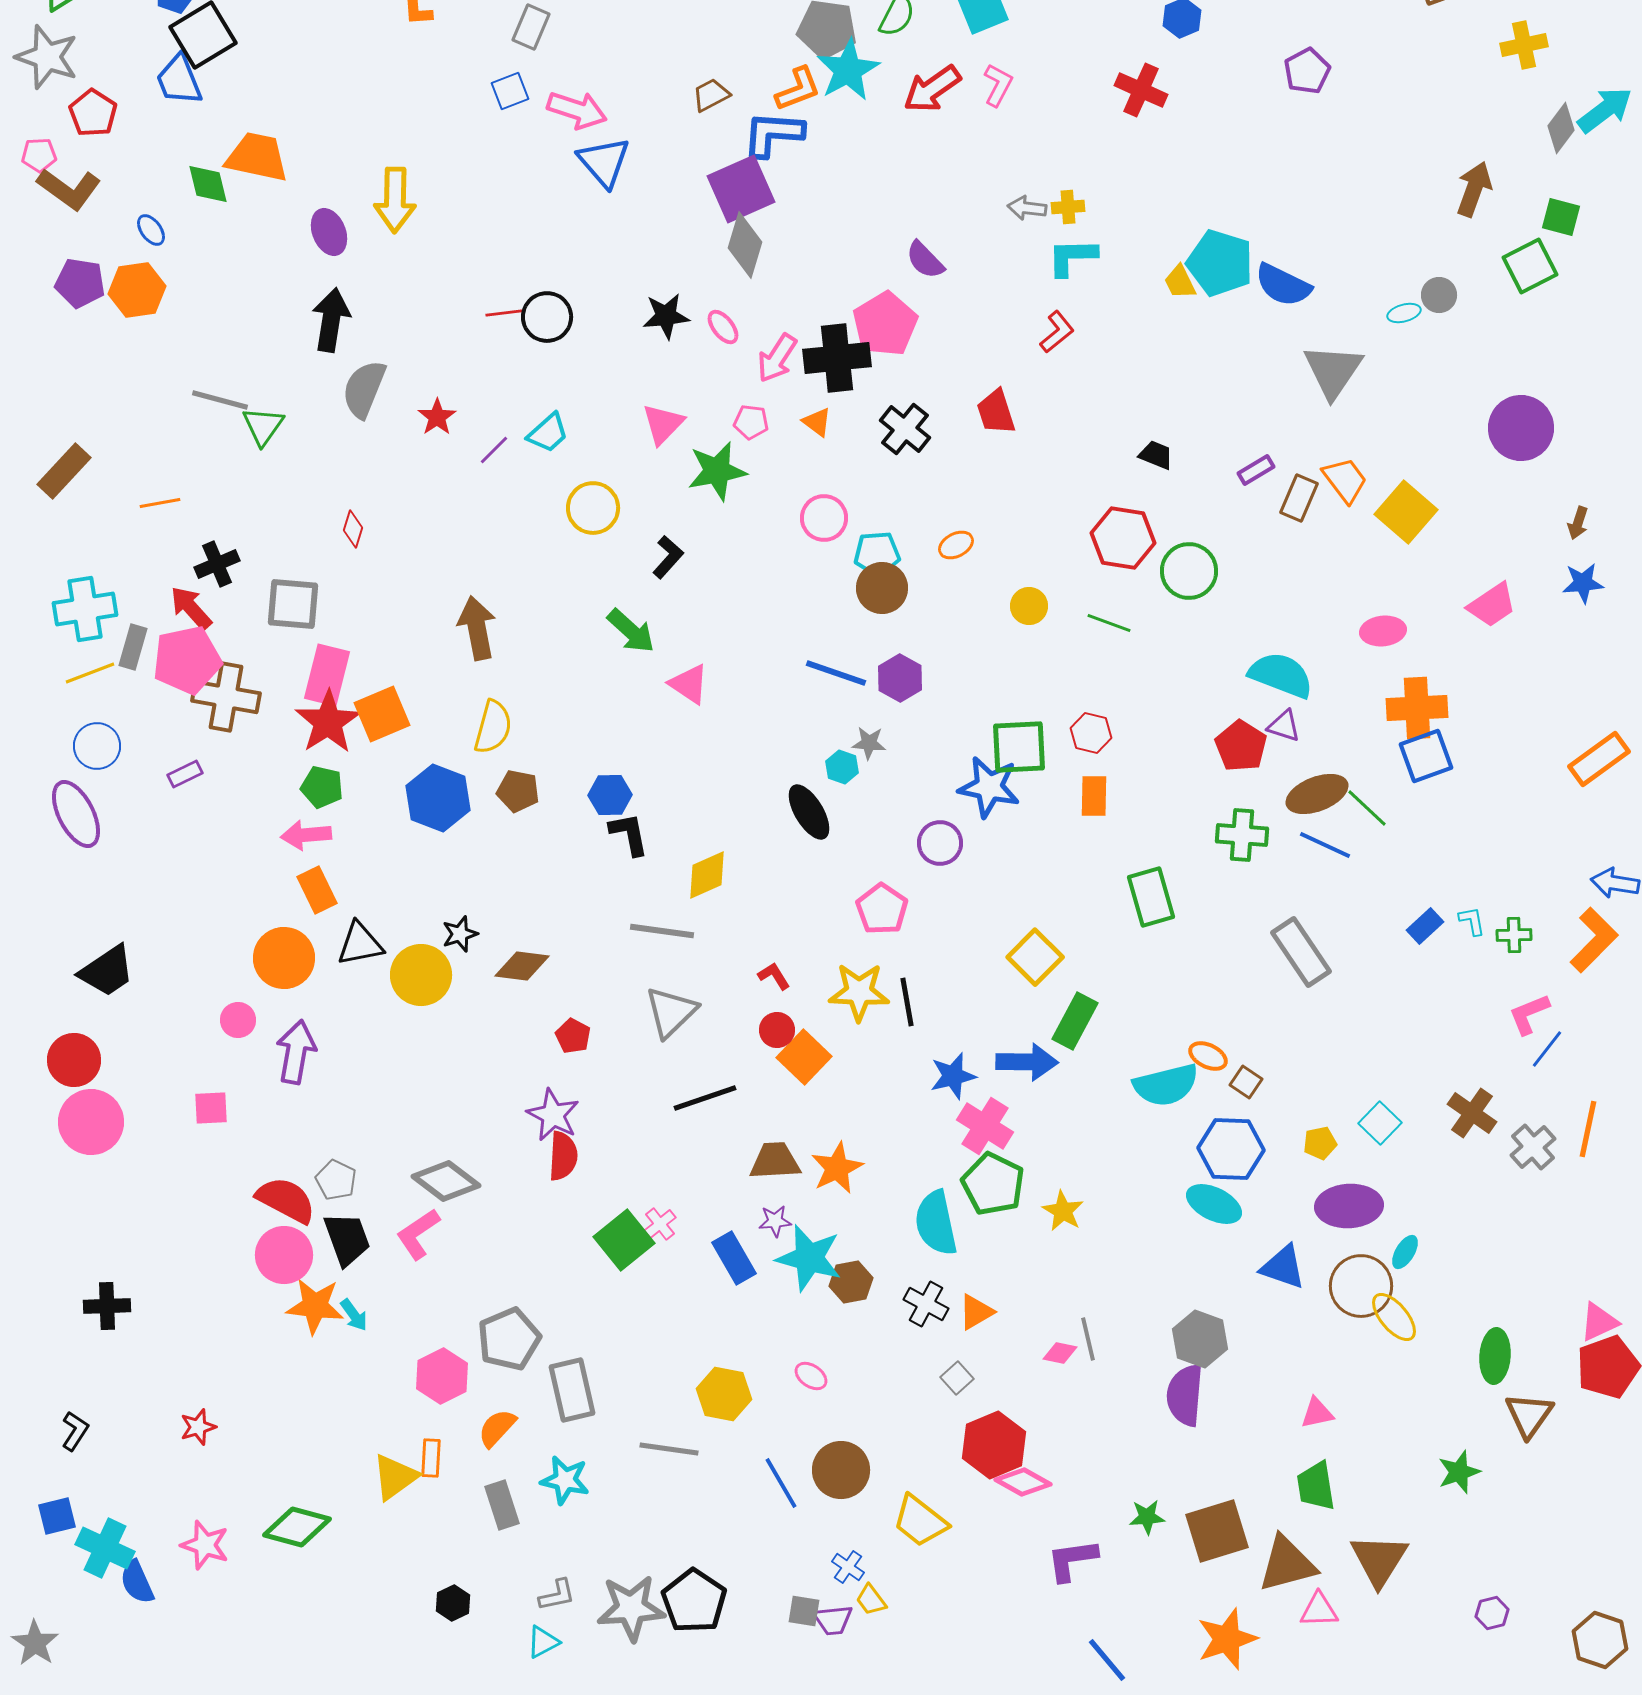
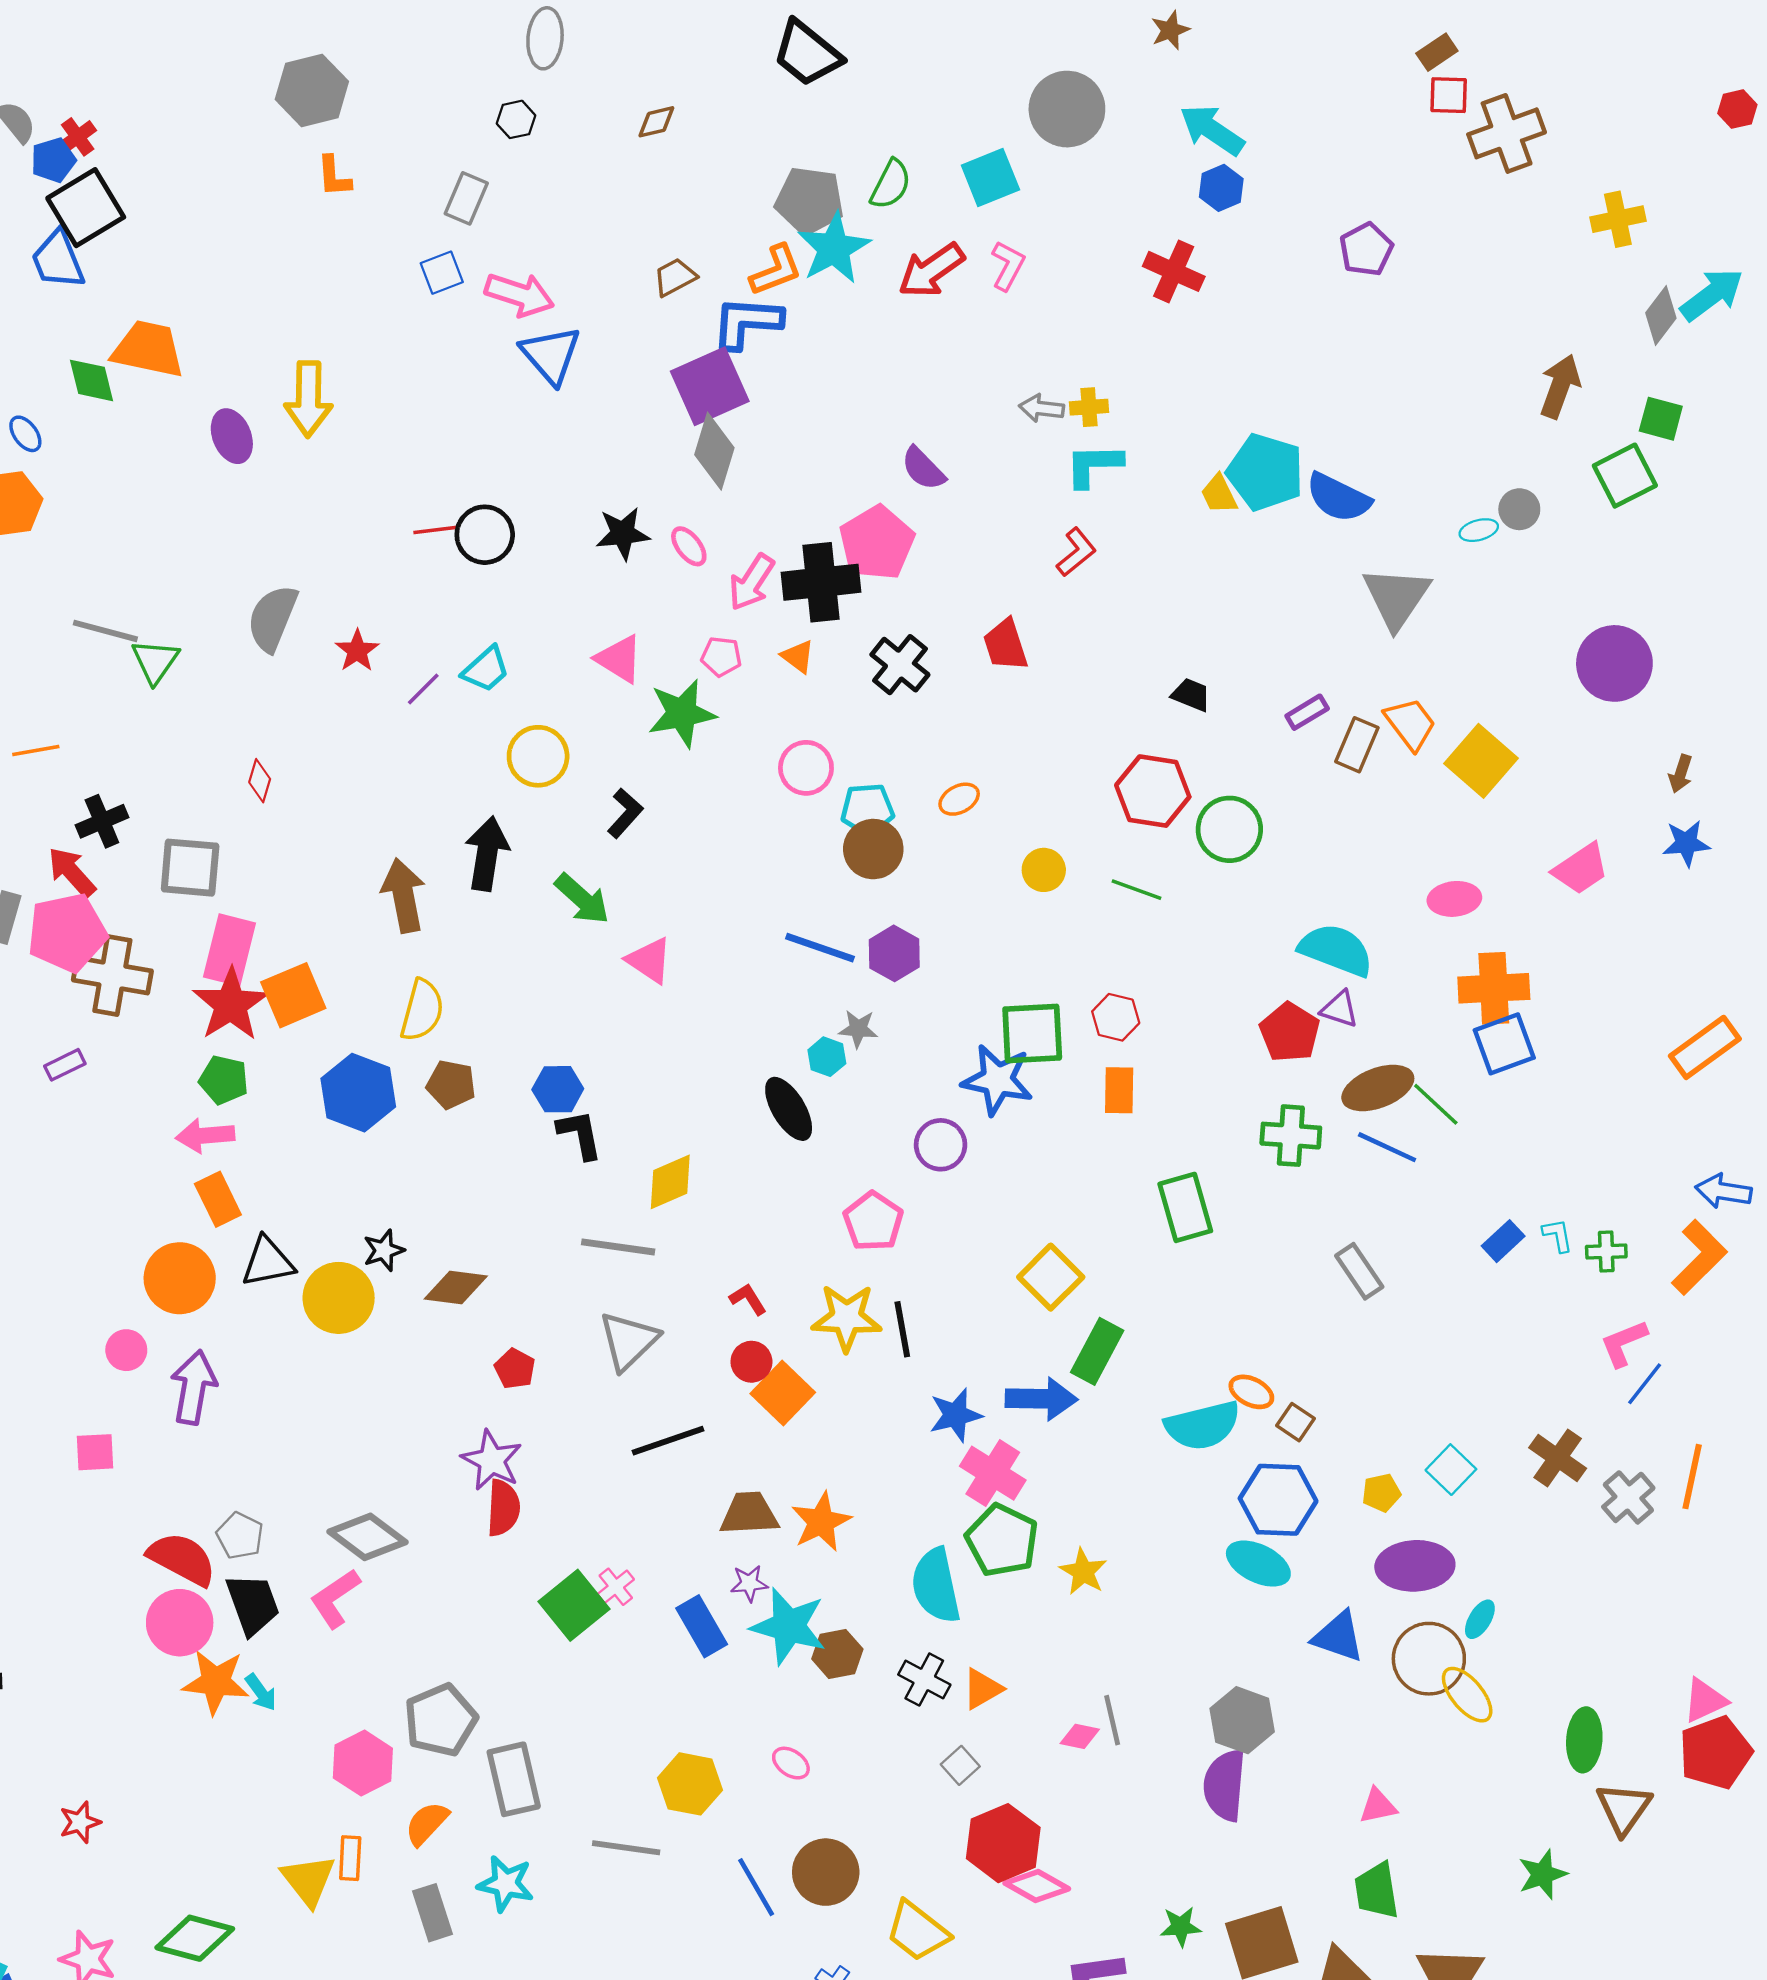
black arrow: (331, 320) -> (487, 854), moved
pink triangle: (663, 424) -> (619, 659), turned -42
gray rectangle: (1301, 952) -> (1359, 1271), size x0.7
yellow triangle: (395, 1477) -> (308, 1880), turned -32

